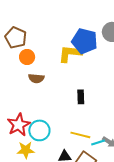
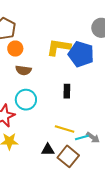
blue pentagon: (85, 41) -> (81, 54), moved
cyan circle: (39, 130) -> (26, 100), moved

